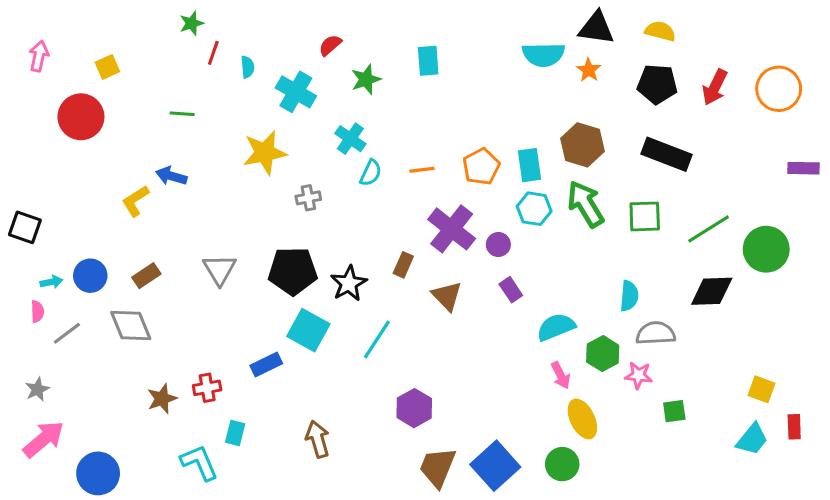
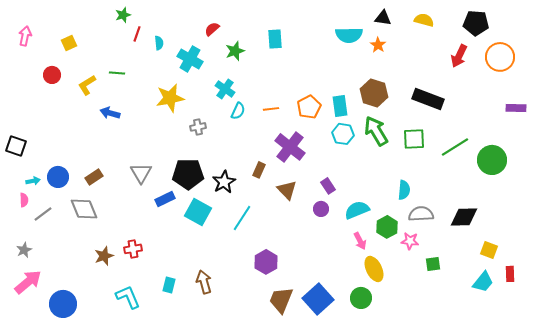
black triangle: (596, 28) -> (383, 18), size x0.7
black pentagon: (657, 84) -> (476, 23), moved
red circle: (81, 117) -> (52, 75), size x0.6
yellow L-shape: (135, 201) -> (87, 85), moved
purple circle: (498, 245) -> (321, 209), moved
black diamond: (712, 291) -> (464, 217), moved
blue rectangle: (266, 364) -> (165, 199), moved
cyan rectangle: (235, 433) -> (169, 285), moved

